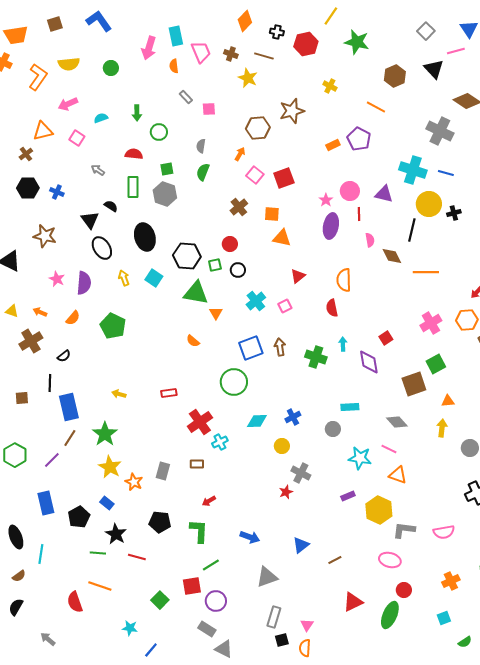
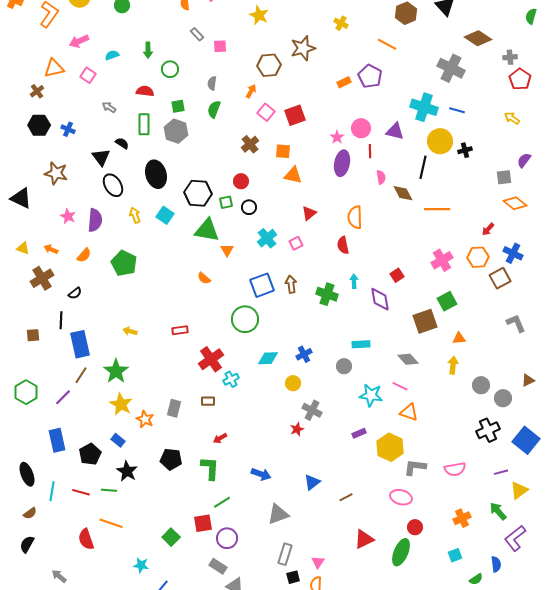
red line: (137, 557) -> (81, 492), moved

